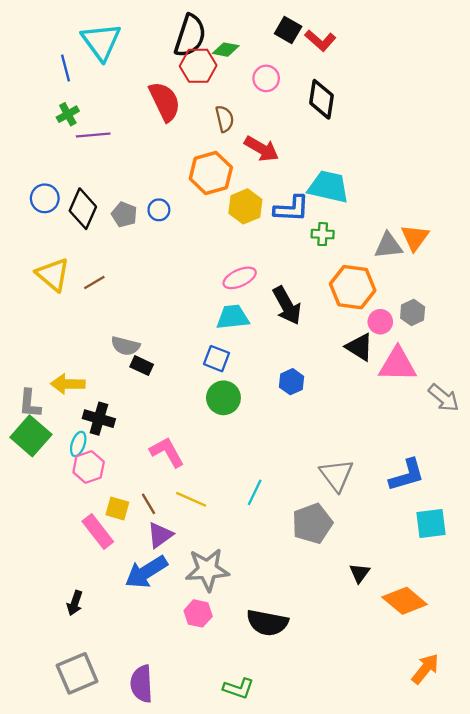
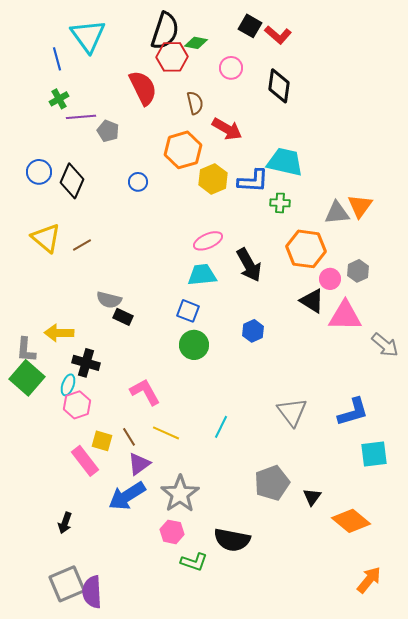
gray pentagon: (124, 214) -> (108, 131), moved
gray pentagon: (312, 524) -> (272, 483), moved
gray star: (207, 570) -> (180, 494), turned -30
purple semicircle: (142, 684) -> (92, 592), moved
green L-shape: (238, 688) -> (194, 562), moved

